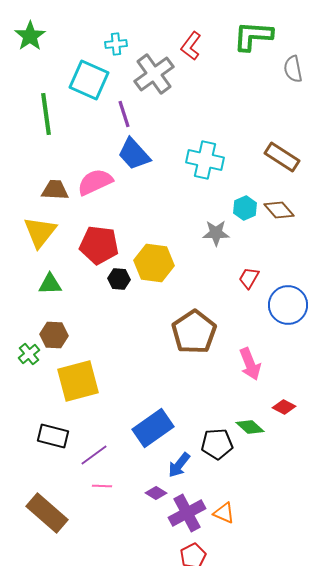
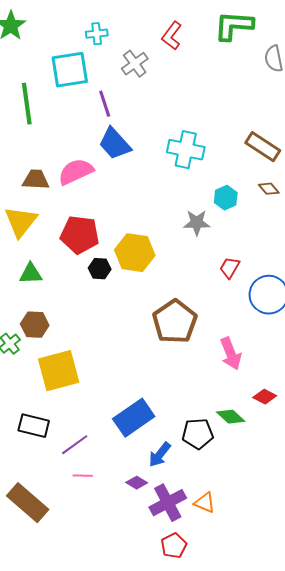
gray cross: (154, 74) -> (135, 64), size x0.7
cyan square: (89, 80) -> (70, 70), turned -33
brown diamond: (279, 210) -> (269, 189), moved, size x0.7

